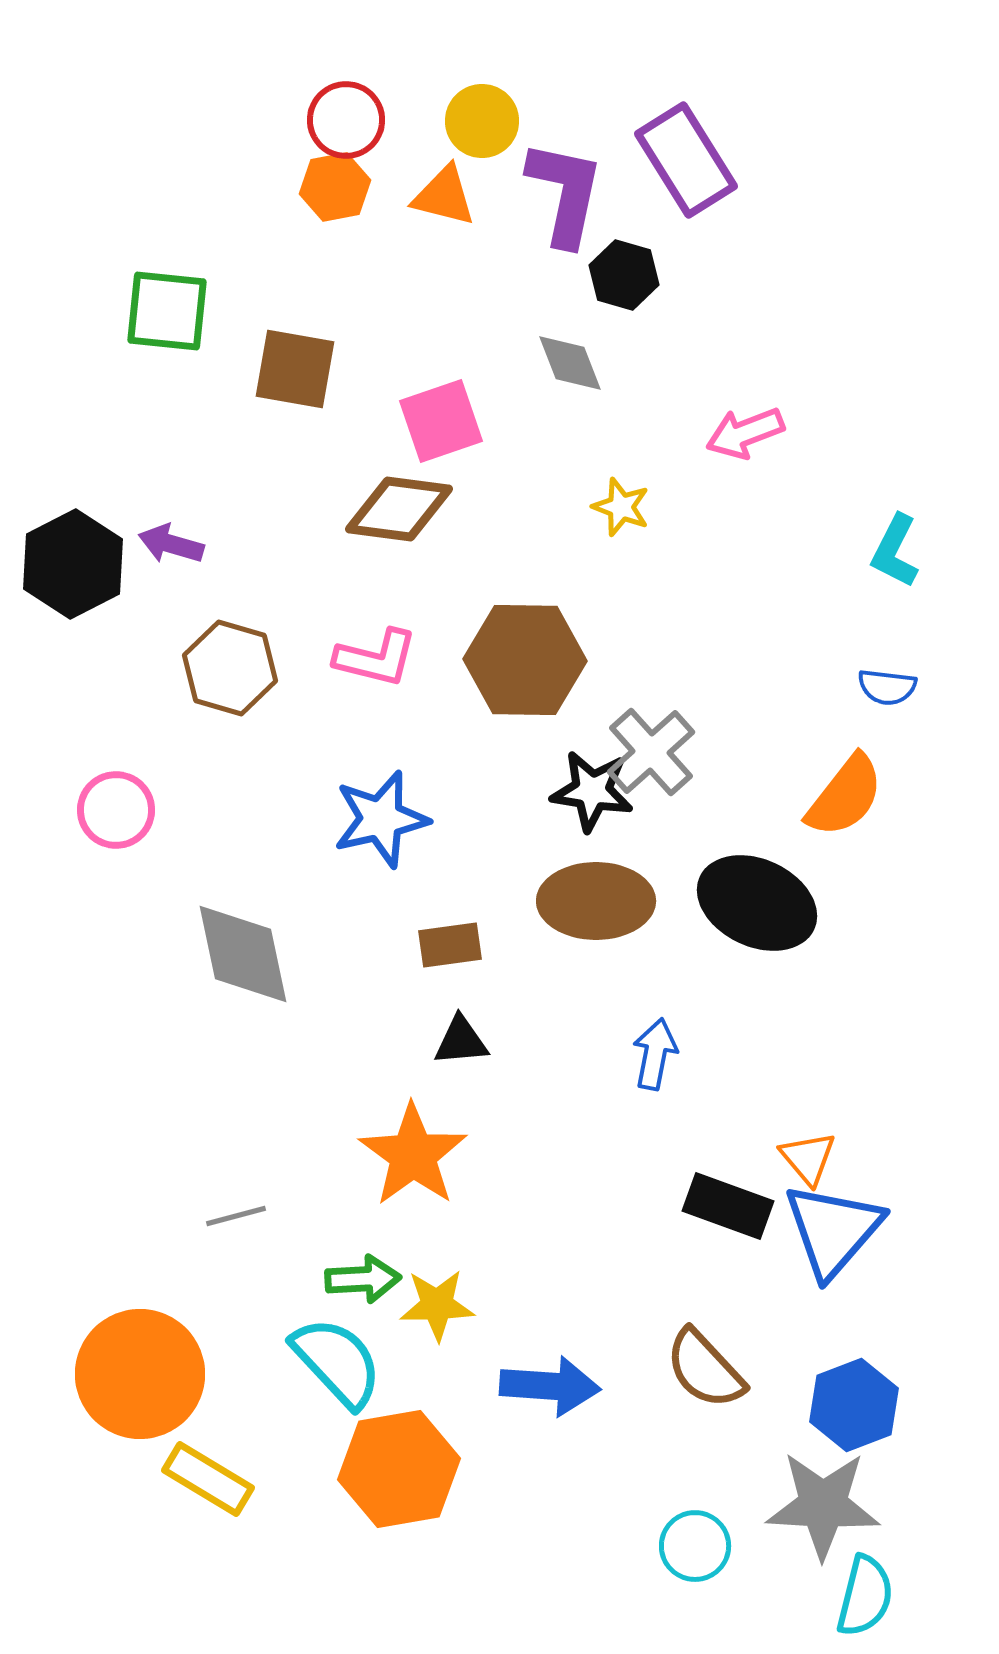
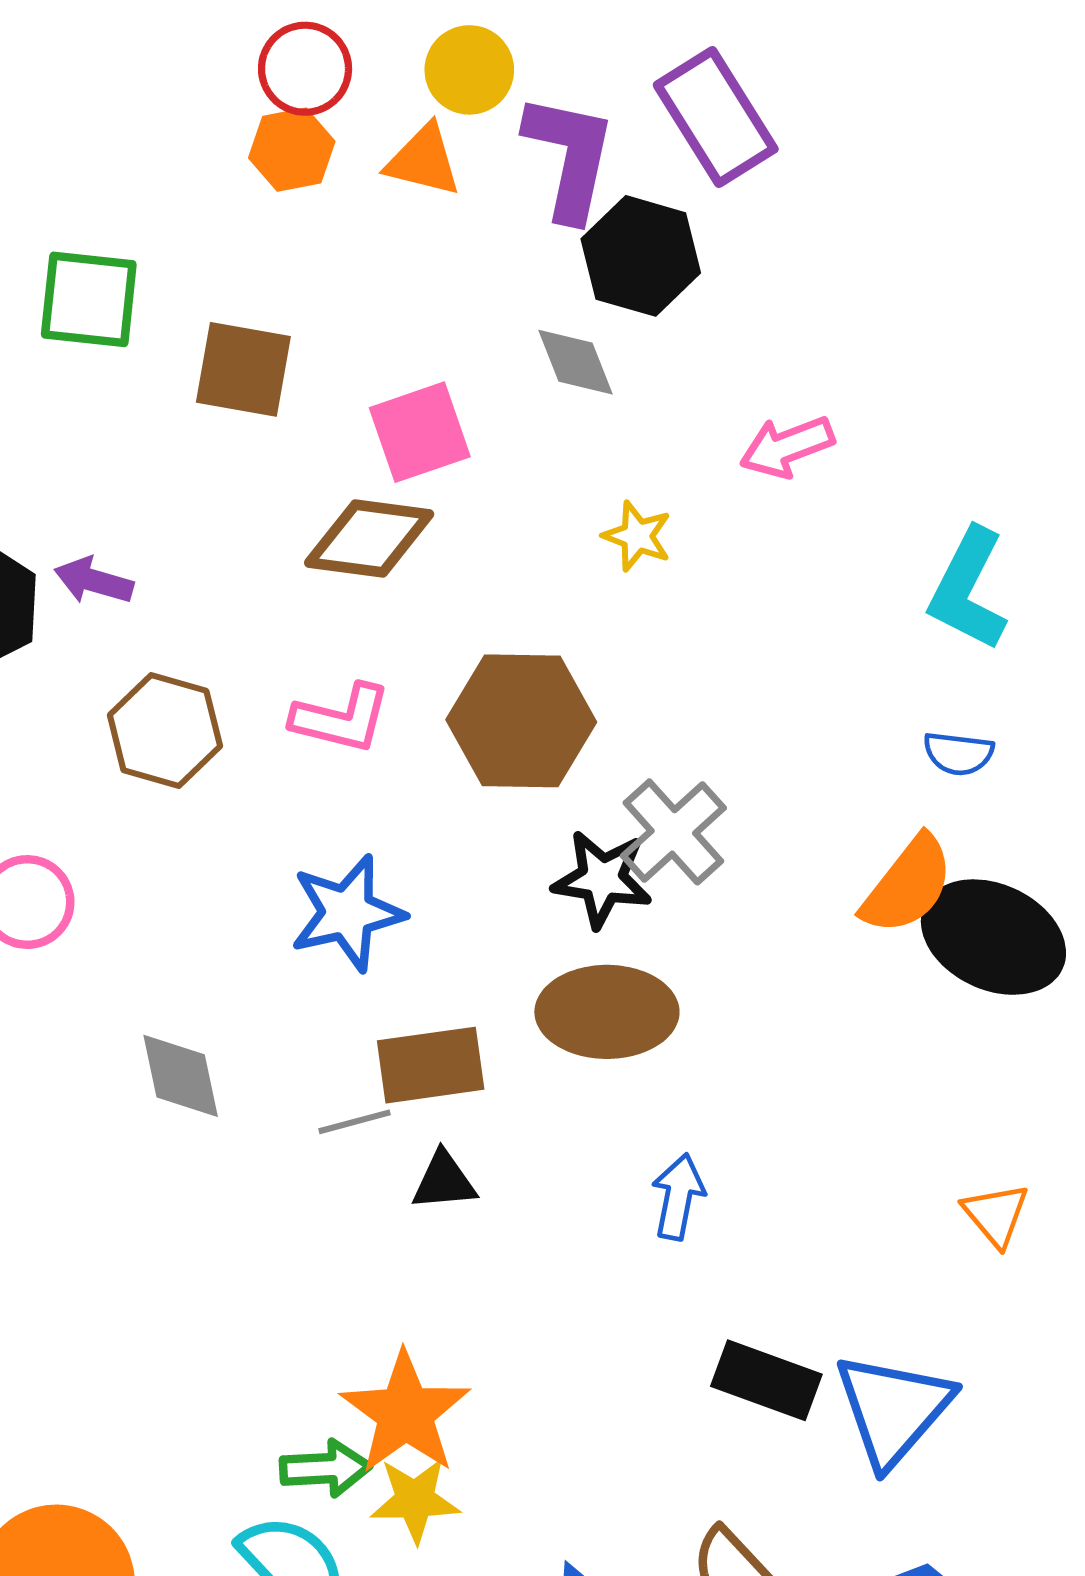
black hexagon: (624, 275) -> (641, 256), size x1.4
cyan L-shape: (895, 551) -> (968, 589), size x1.4
black ellipse: (757, 903) -> (993, 937), moved
brown rectangle: (450, 945) -> (431, 1065), size x1.4
gray diamond: (243, 954) -> (181, 1076), size x0.7
orange star: (413, 1155) -> (405, 1413), moved
orange triangle: (808, 1158) -> (996, 1215), moved
gray line: (236, 1216) -> (355, 1122), moved

